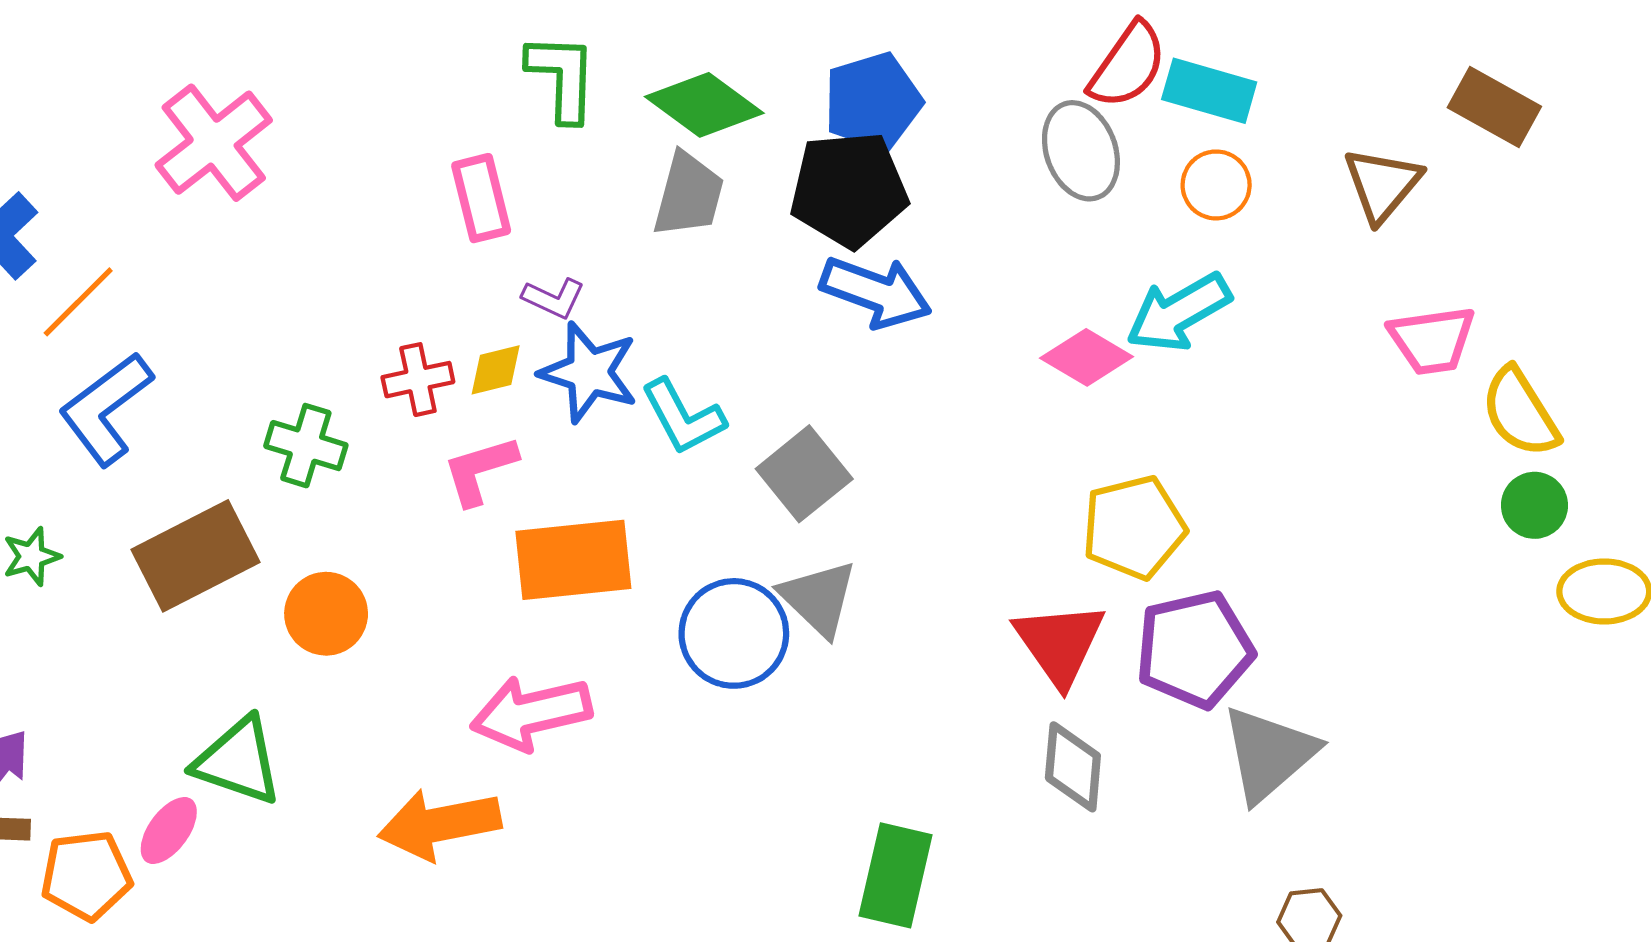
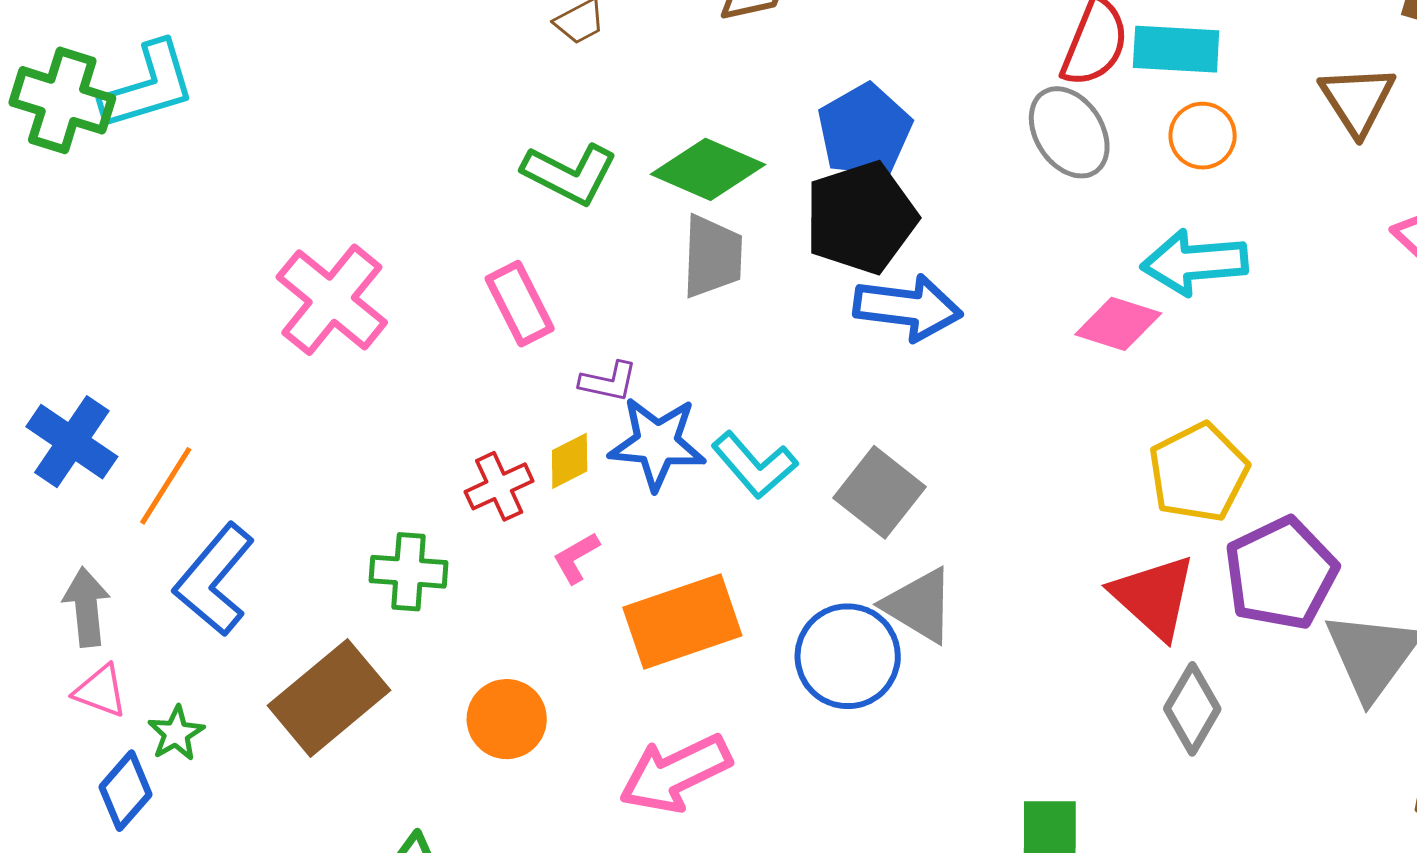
green L-shape: (562, 77) -> (570, 174), turned 128
pink cross: (214, 143) -> (332, 300), moved
cyan arrow: (1179, 312) -> (1194, 262), turned 38
pink L-shape: (480, 470) -> (576, 558), size x0.7
orange circle: (326, 614) -> (507, 719), moved
gray diamond: (1073, 767) -> (1192, 709), turned 38

